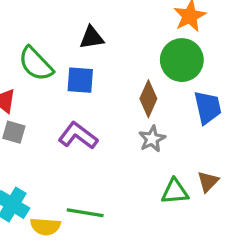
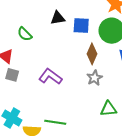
green semicircle: (36, 64) -> (25, 34), size x0.7
blue square: (80, 80) -> (81, 25), moved

